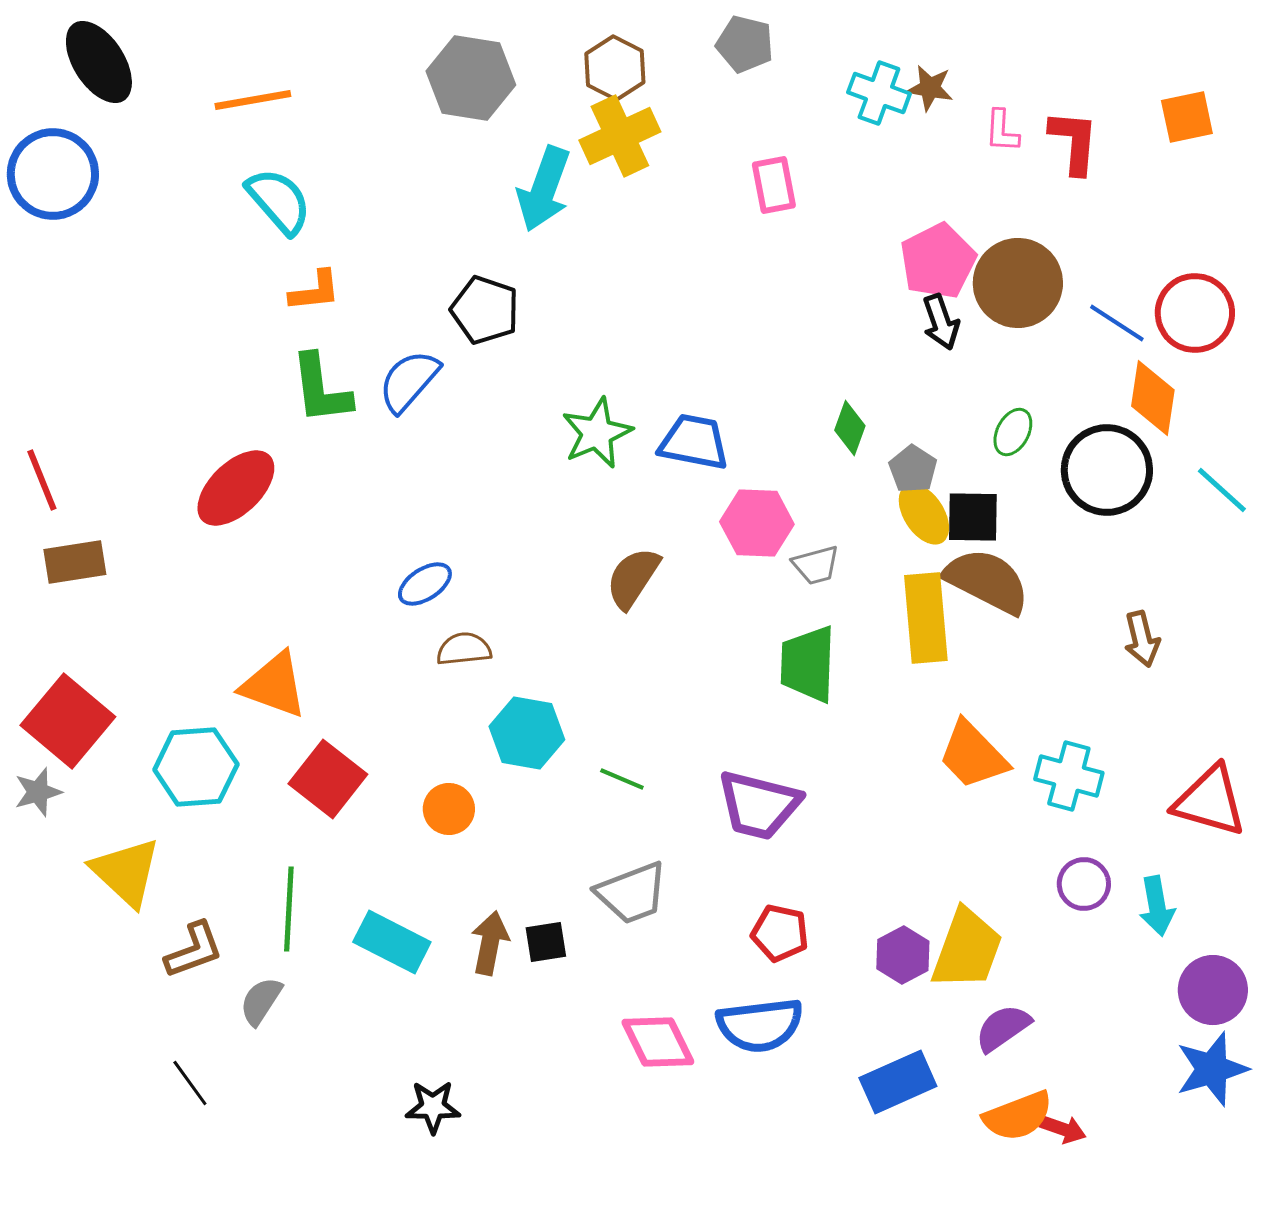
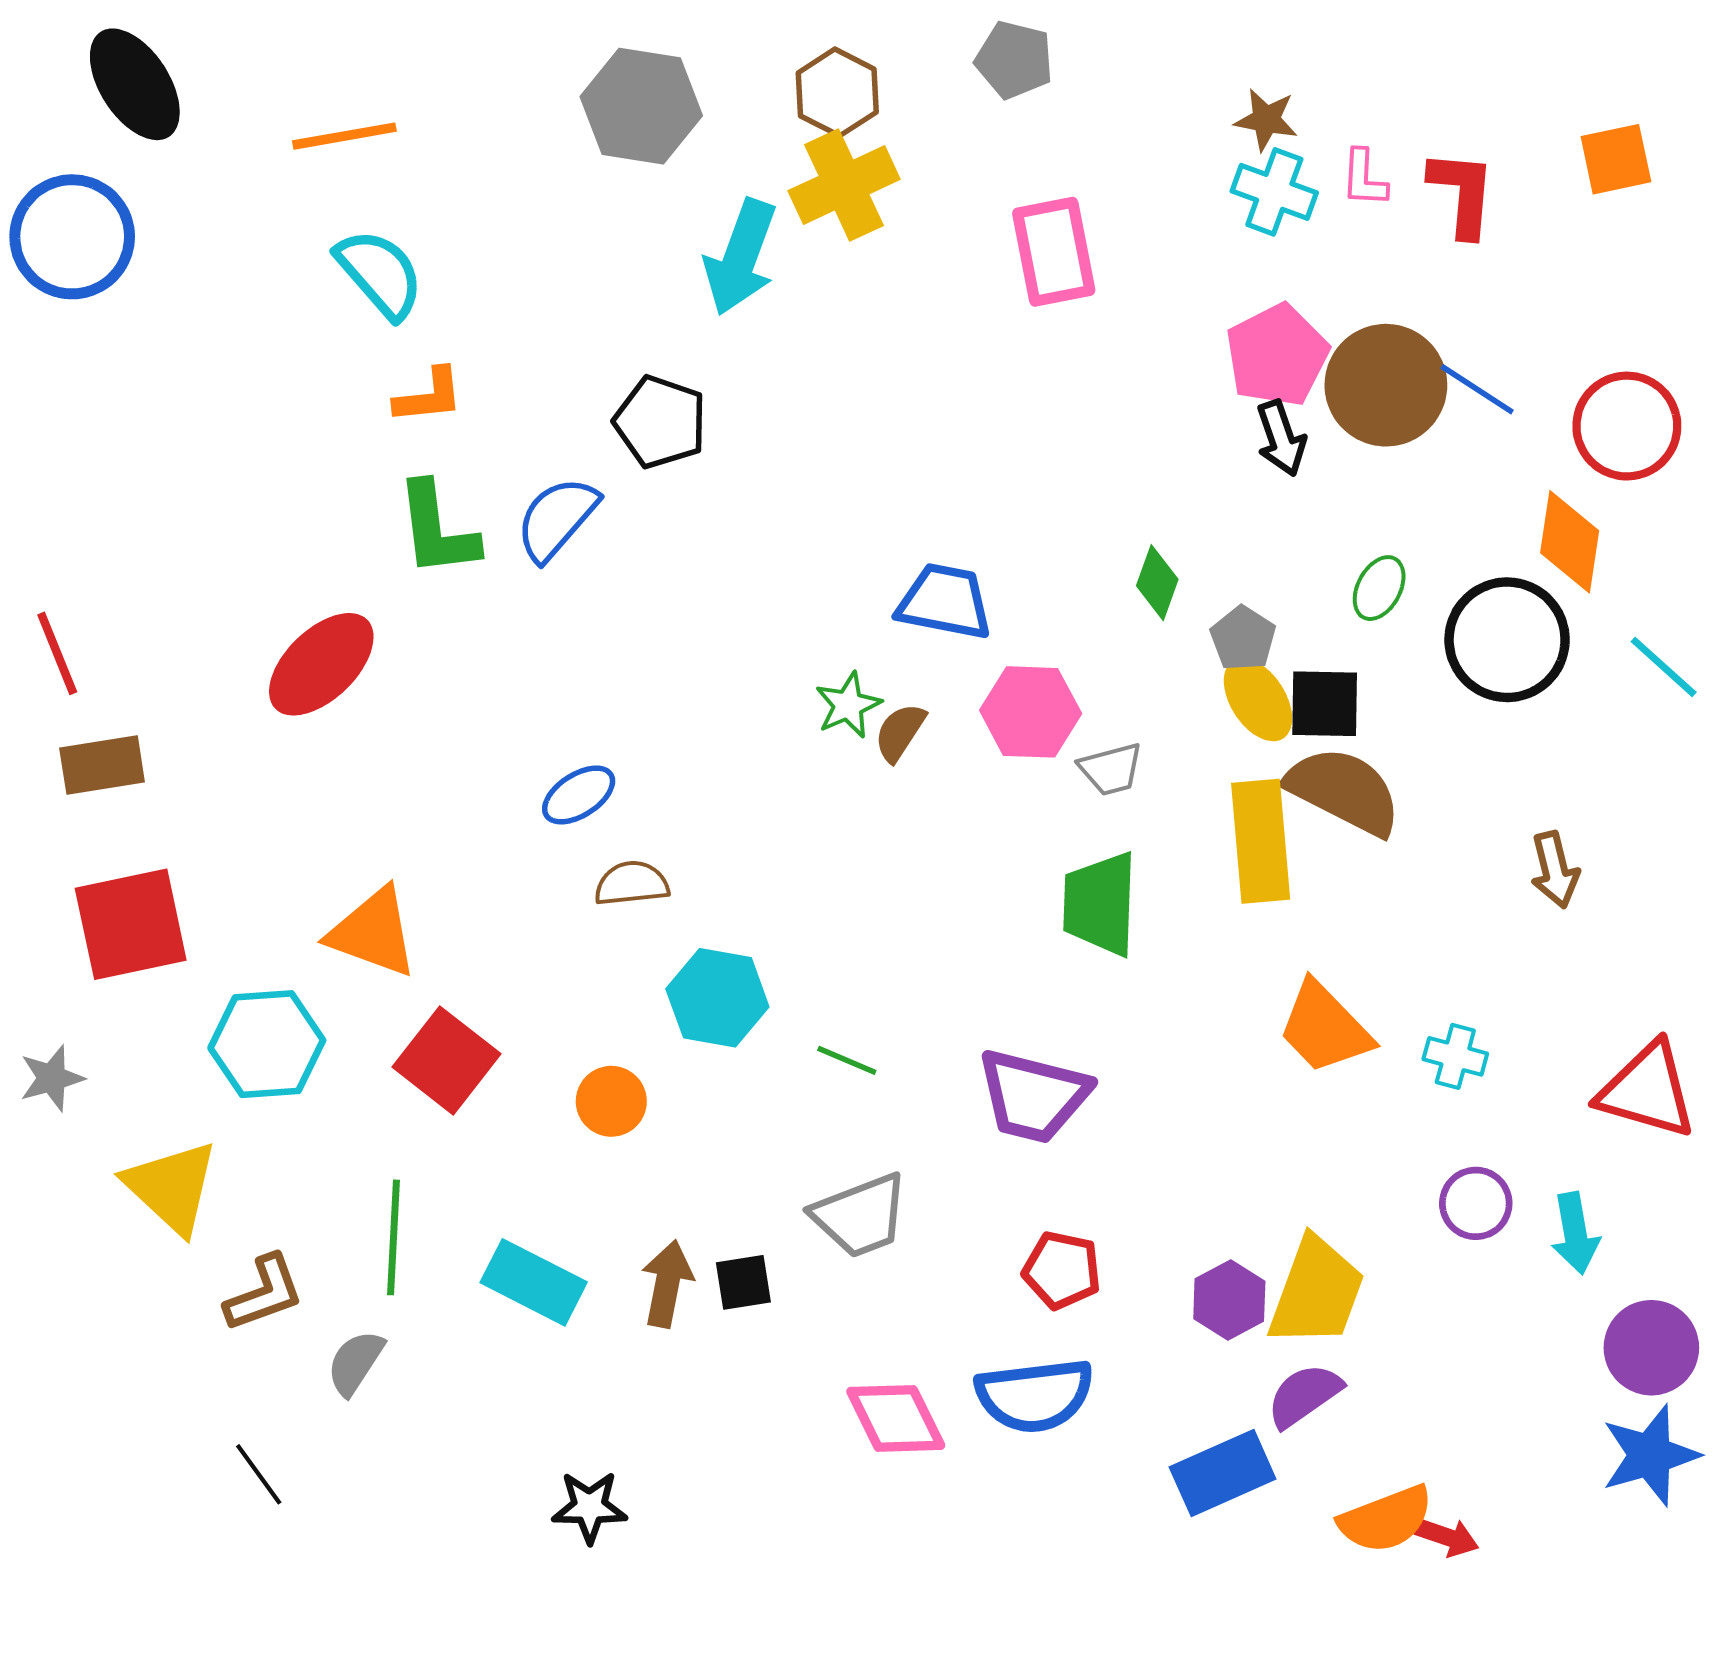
cyan cross: (879, 93) -> (1274, 192), moved
pink rectangle: (774, 185) -> (1054, 252), size x1.4
blue line: (1117, 323) -> (1477, 389), moved
green star: (597, 433) -> (848, 705), moved, size x0.7
brown semicircle: (633, 578) -> (900, 732), moved, size x0.7
red square: (68, 721) -> (131, 924), moved, turned 38
cyan cross: (1069, 776) -> (1455, 1056), size x0.7
purple semicircle: (1003, 1028) -> (1304, 1395), moved

